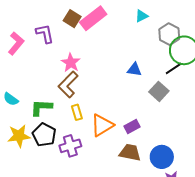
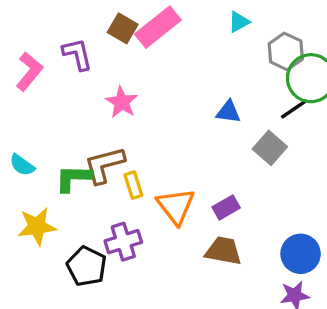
brown L-shape: (68, 85) -> (104, 165), moved, turned 32
orange triangle: (102, 125) -> (176, 206), turned -35
black pentagon: (44, 135) -> (87, 266), moved
blue circle: (162, 157) -> (301, 254), moved

